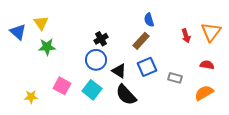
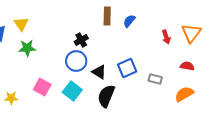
blue semicircle: (149, 20) -> (129, 21), turned 56
brown rectangle: (141, 41) -> (107, 16), moved, turned -42
black semicircle: (126, 95) -> (106, 96), turned 65

